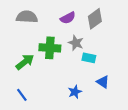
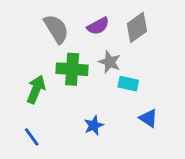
gray semicircle: (27, 17) -> (56, 29), moved, turned 55
green arrow: (25, 62) -> (36, 89), turned -30
blue star: (75, 92) -> (94, 125), moved

